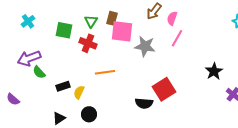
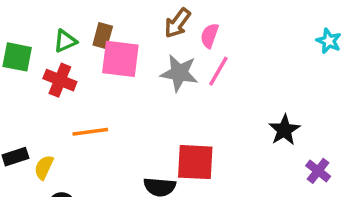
green triangle: (91, 21) -> (65, 41), turned 32
gray star: (145, 46) -> (179, 73), moved
red square: (164, 89) -> (195, 162), turned 35

